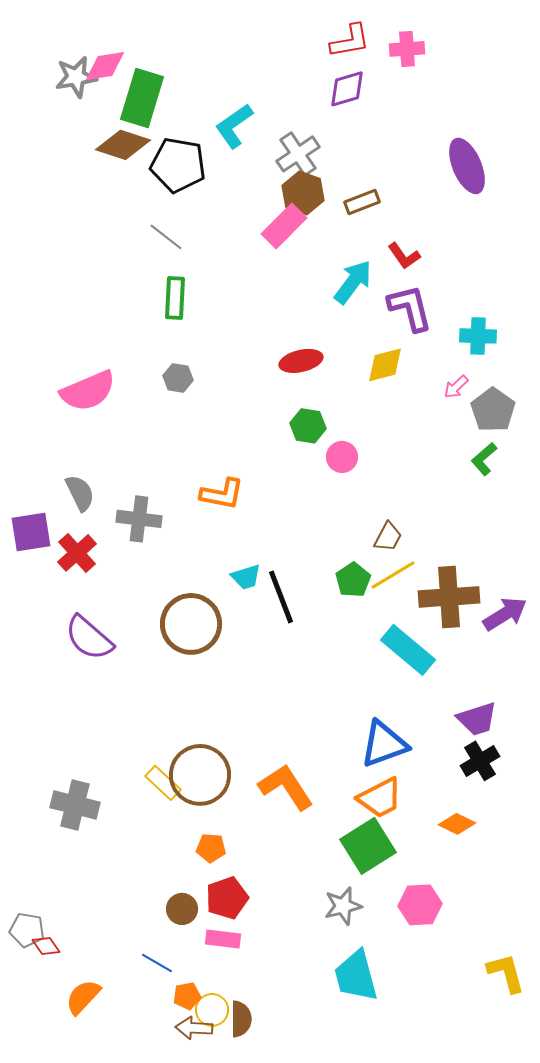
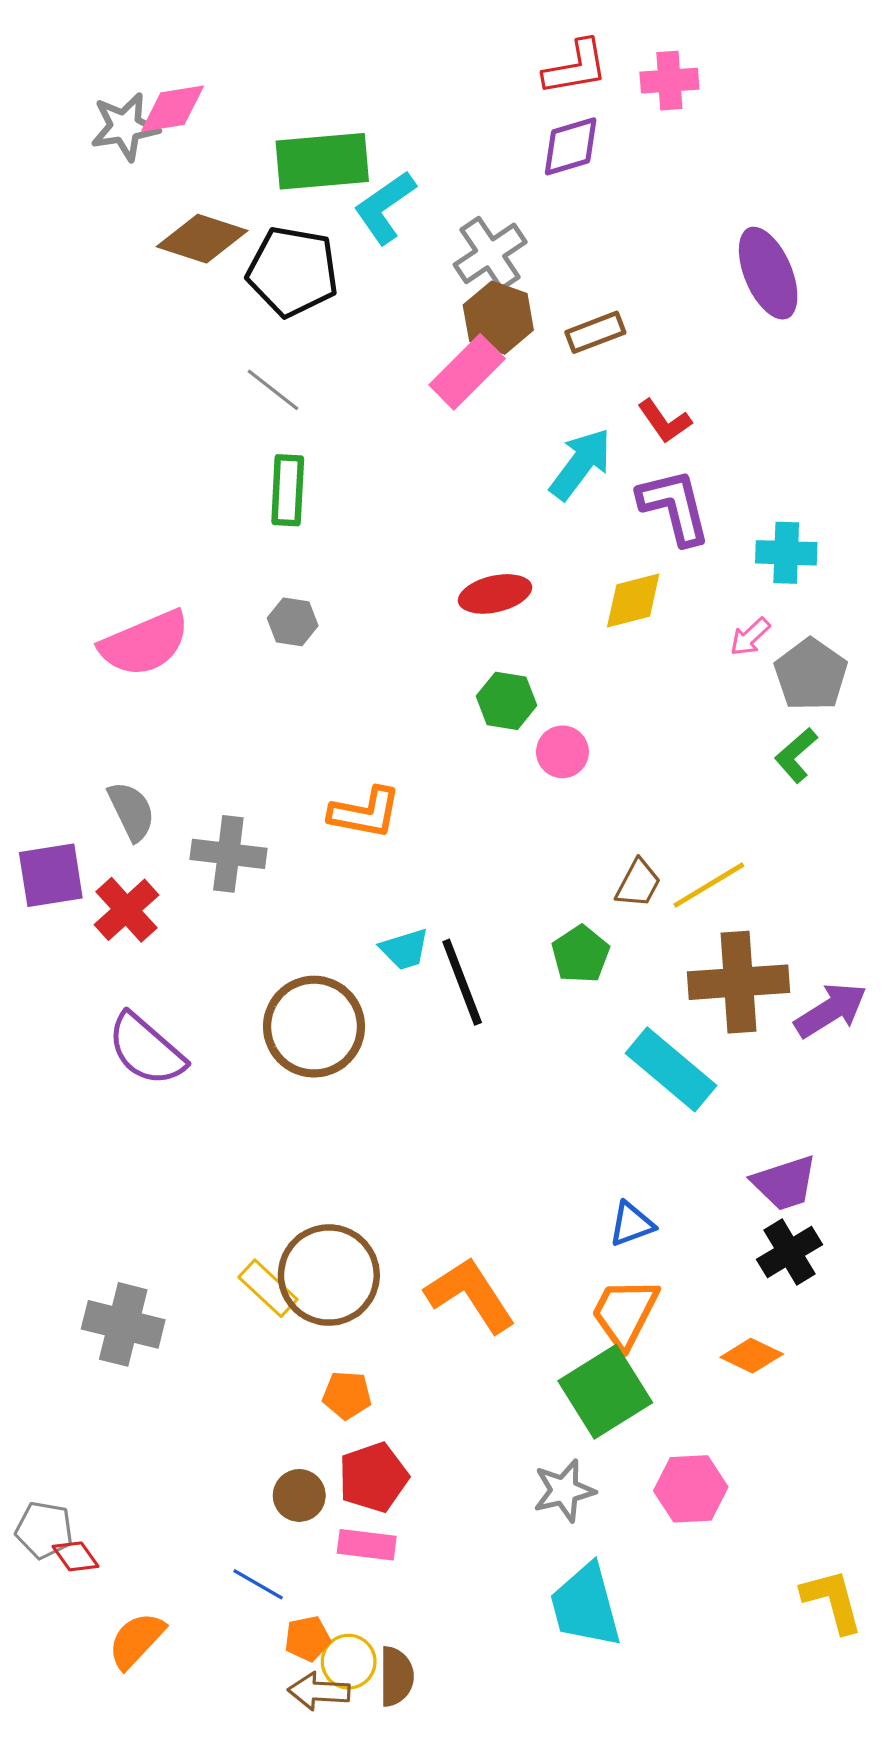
green rectangle: (142, 98) -> (322, 161), moved, turned 68
yellow line: (393, 575) -> (709, 885), moved
blue triangle: (384, 744) -> (632, 1224), size x0.6
orange trapezoid: (380, 798) -> (625, 1313), turned 144

